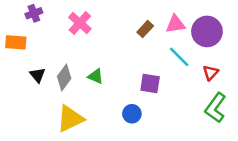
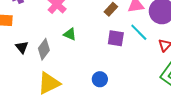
green triangle: (96, 76) -> (70, 34), moved
purple square: (150, 84) -> (116, 38), moved

